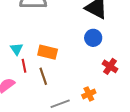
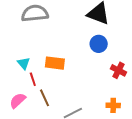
brown line: (43, 76) -> (45, 98), moved
orange cross: (89, 94) -> (113, 105), moved, turned 32

